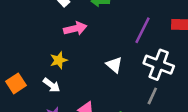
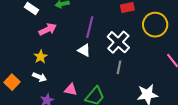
purple line: (142, 30) -> (90, 27), moved
white cross: (159, 65) -> (118, 42), turned 35

